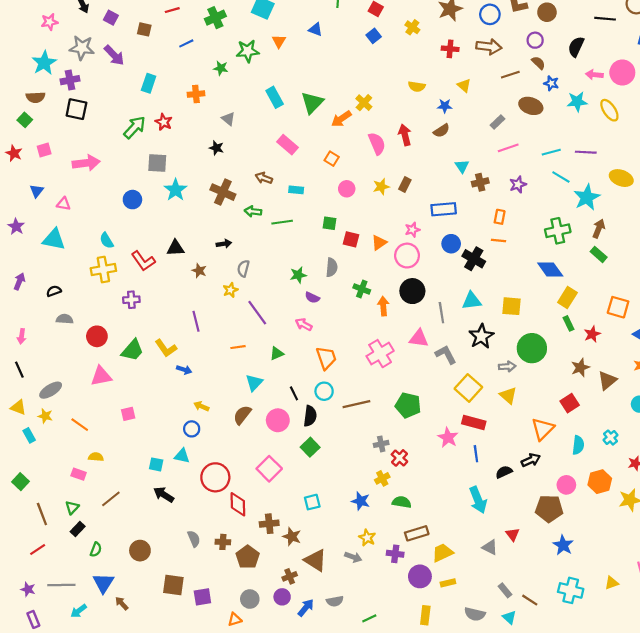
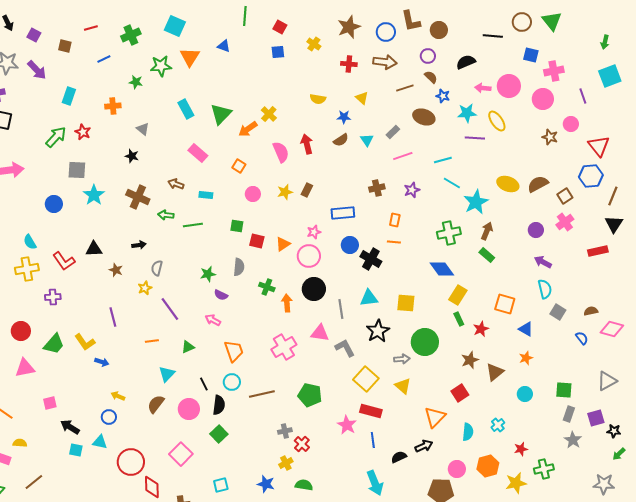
blue square: (374, 36) -> (278, 52), turned 32
orange triangle: (279, 41) -> (190, 57), size x1.5
black semicircle: (576, 47) -> (466, 62), turned 42
purple line: (586, 152) -> (475, 138), moved
cyan triangle: (462, 166) -> (367, 140), moved
black arrow: (164, 495) -> (70, 427), moved

